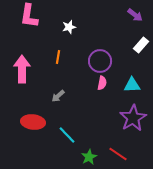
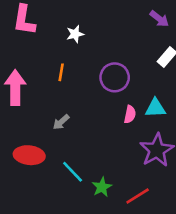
pink semicircle: (102, 83) -> (130, 114), moved
red line: (118, 154) -> (138, 196), turned -66
green star: (89, 157) -> (102, 187), moved

